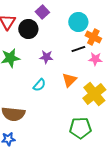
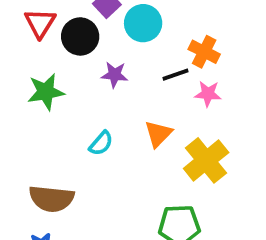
cyan circle: (78, 22) -> (143, 23), moved
purple star: (46, 57) -> (114, 75), moved

